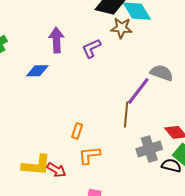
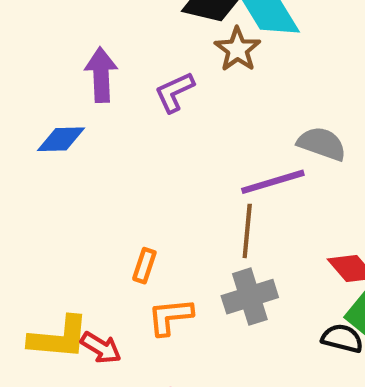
brown star: (121, 28) -> (237, 49), turned 30
purple line: (138, 91) -> (273, 182), turned 36
gray cross: (149, 149) -> (250, 297), moved

